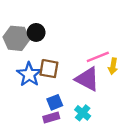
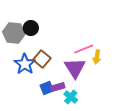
brown square: (49, 69) -> (42, 59), turned 30
purple triangle: (87, 79) -> (75, 68), turned 30
purple rectangle: (51, 117) -> (58, 87), moved

